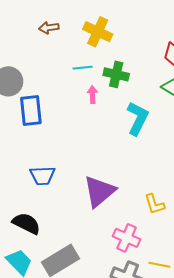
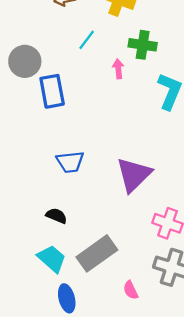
cyan line: (83, 68) -> (87, 40), moved, turned -42
black semicircle: (26, 223) -> (56, 216), size x0.7

